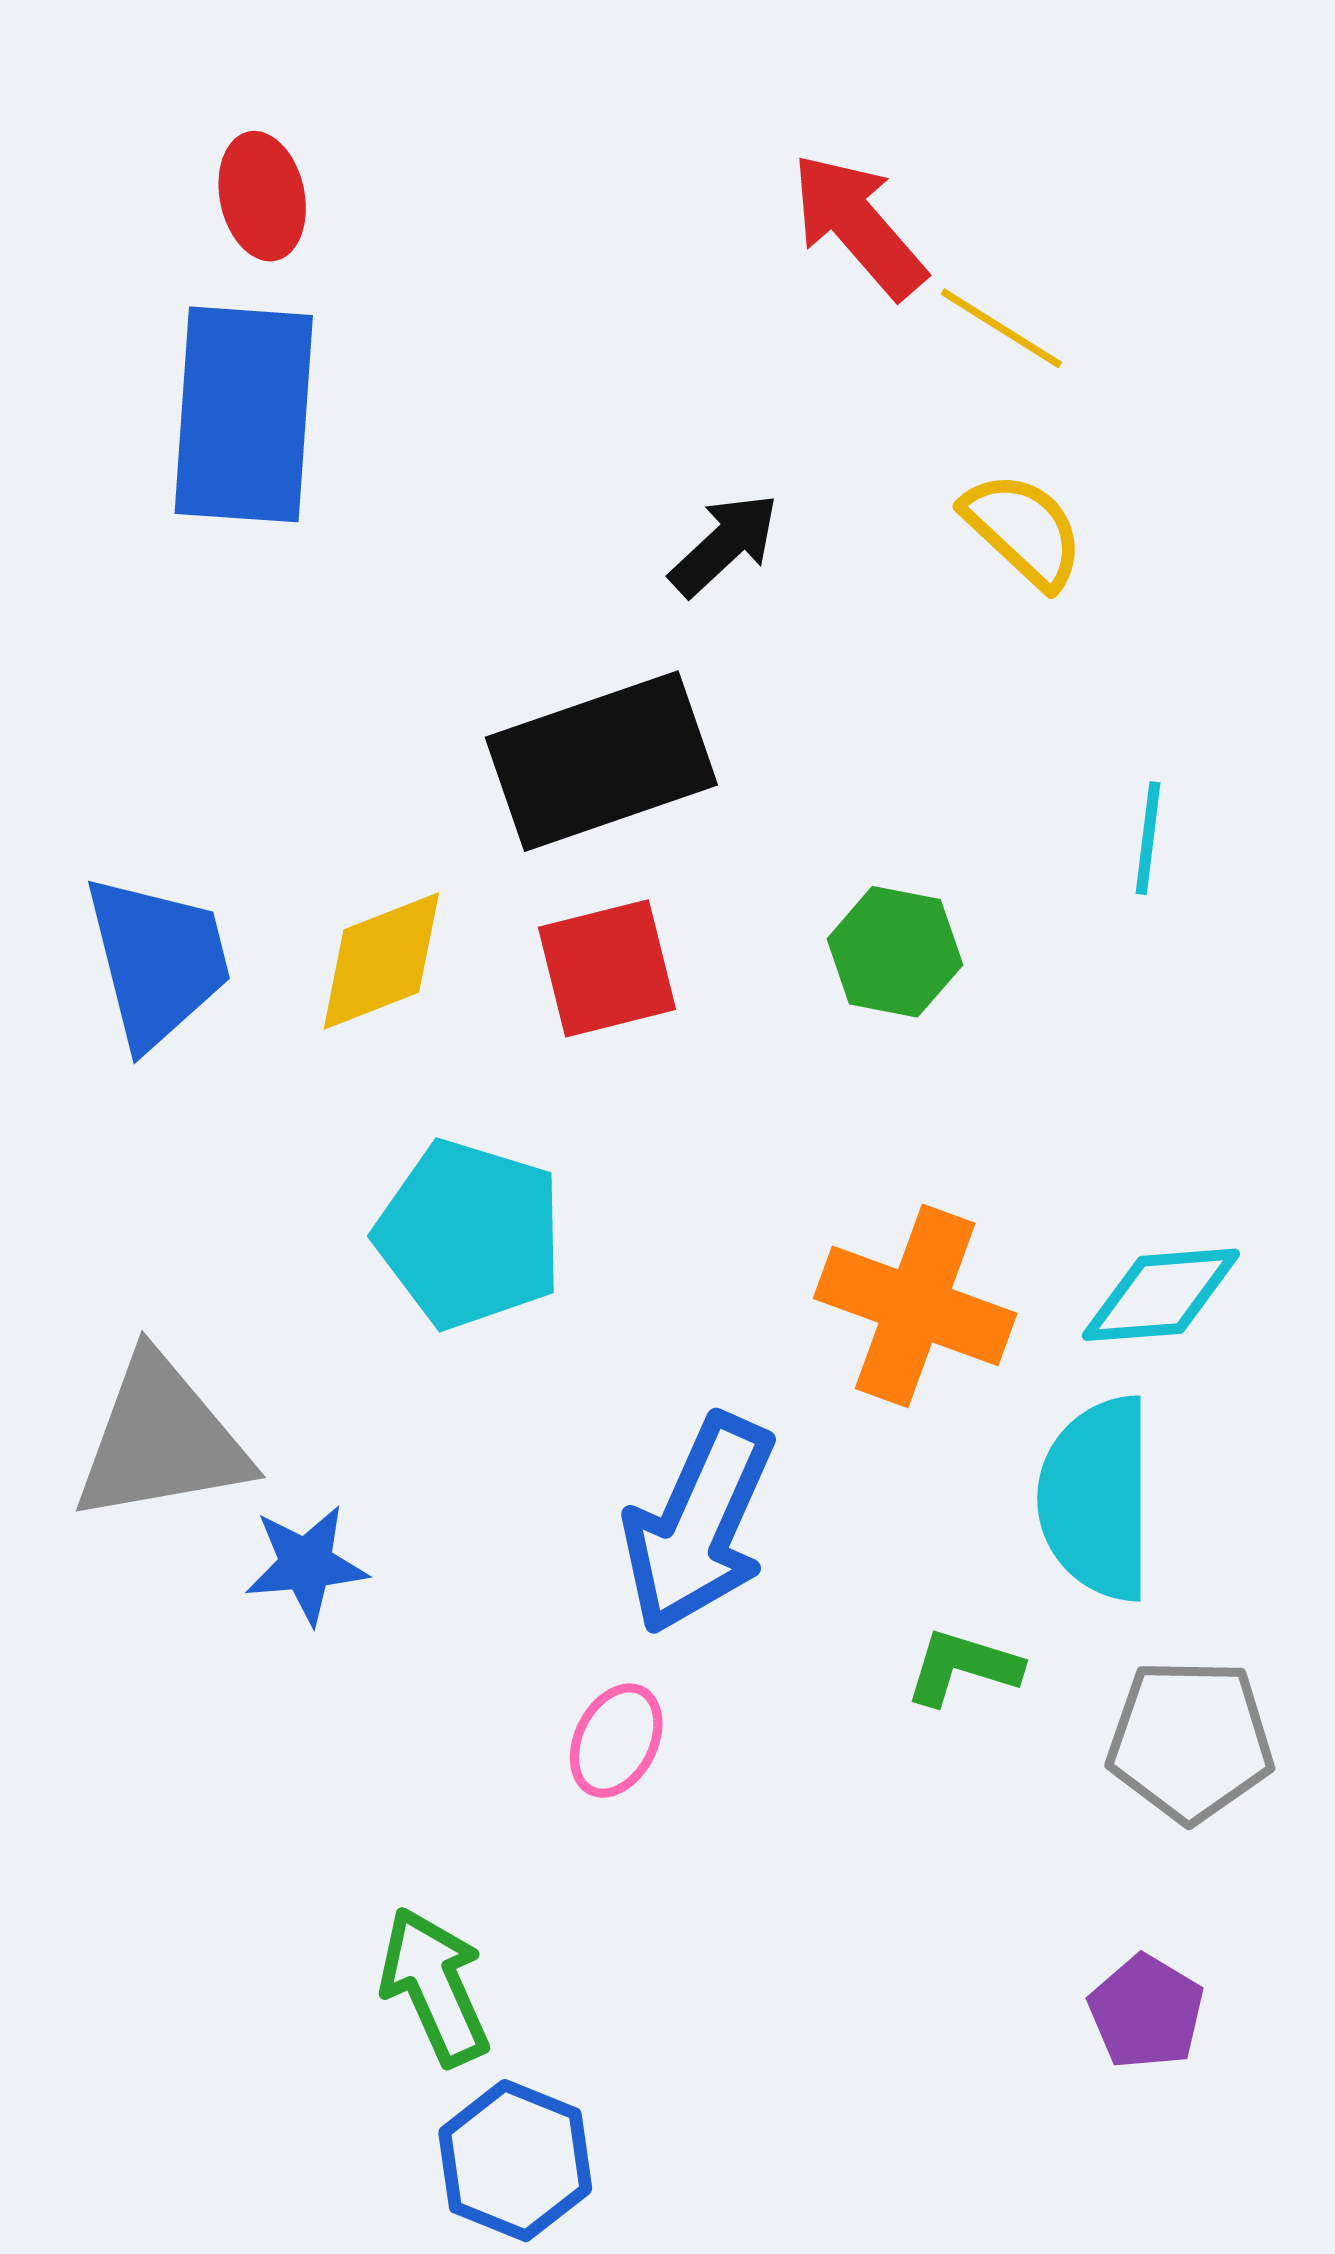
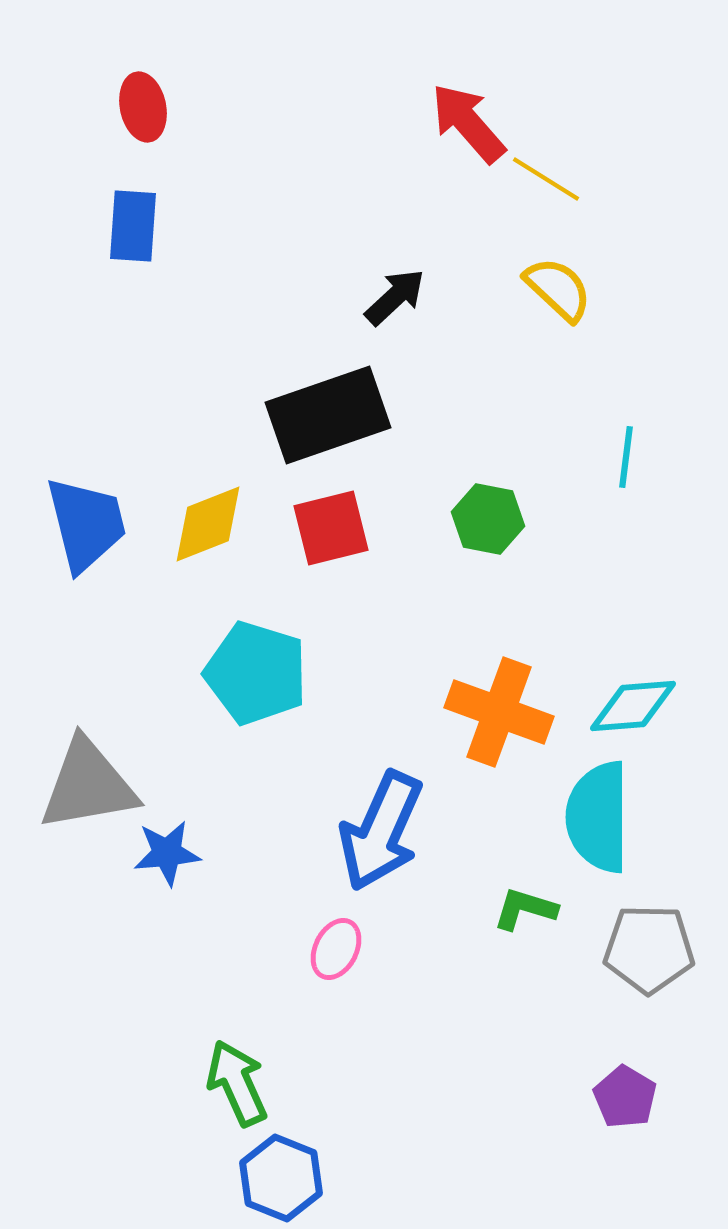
blue rectangle: (244, 414) -> (133, 226), size x0.6

